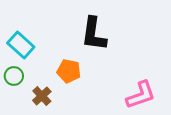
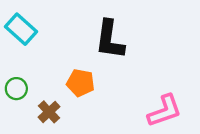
cyan rectangle: (21, 45) -> (21, 29), moved

